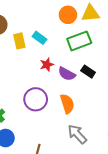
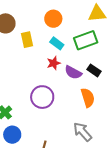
orange circle: (68, 15) -> (53, 19), moved
cyan rectangle: (40, 38) -> (57, 43), moved
orange semicircle: (67, 104) -> (88, 98), moved

